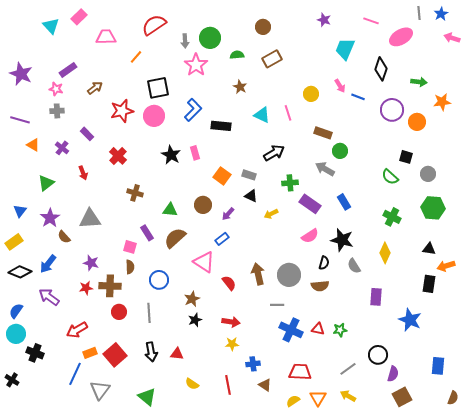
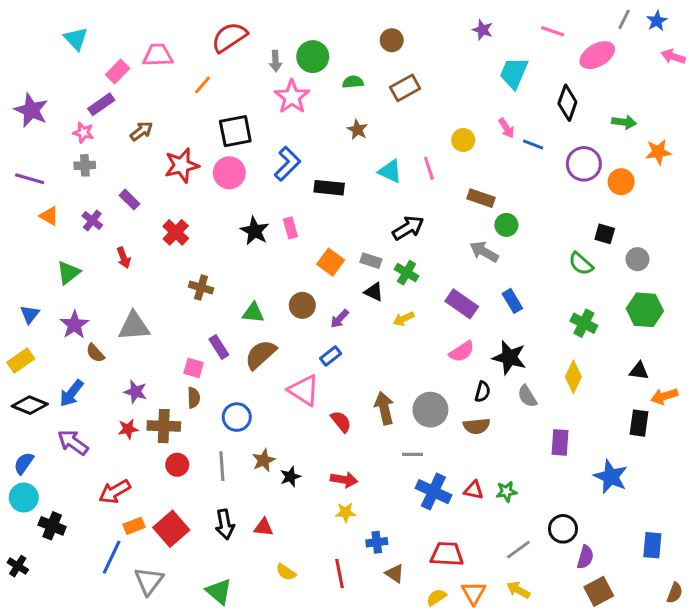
gray line: (419, 13) -> (624, 19), turned 32
pink rectangle: (79, 17) -> (118, 71), moved
green cross: (290, 183) -> (407, 273), moved, turned 35
brown star: (192, 299) -> (264, 460), moved

